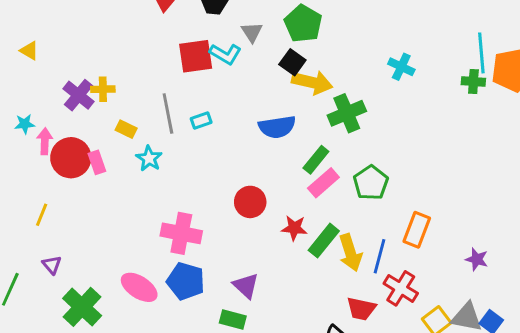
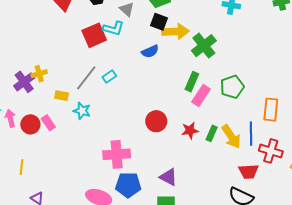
purple cross: (79, 95) -> (24, 82), turned 30
gray line: (168, 113) -> (86, 78), turned 64
blue semicircle: (277, 127) -> (150, 51), moved, size x0.7
red circle: (71, 158) -> (30, 124), size x0.7
green pentagon: (371, 183) -> (232, 87), turned 30
green rectangle: (324, 241) -> (212, 133), size x0.7

